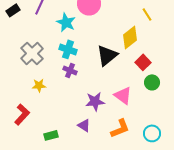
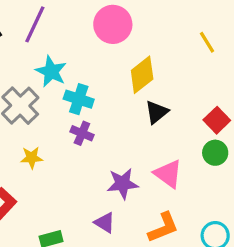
cyan star: (66, 22) -> (51, 71), moved
yellow diamond: (130, 37) -> (142, 75), moved
black triangle: (107, 55) -> (157, 112), moved, size x0.7
red square: (143, 62) -> (217, 120), moved

